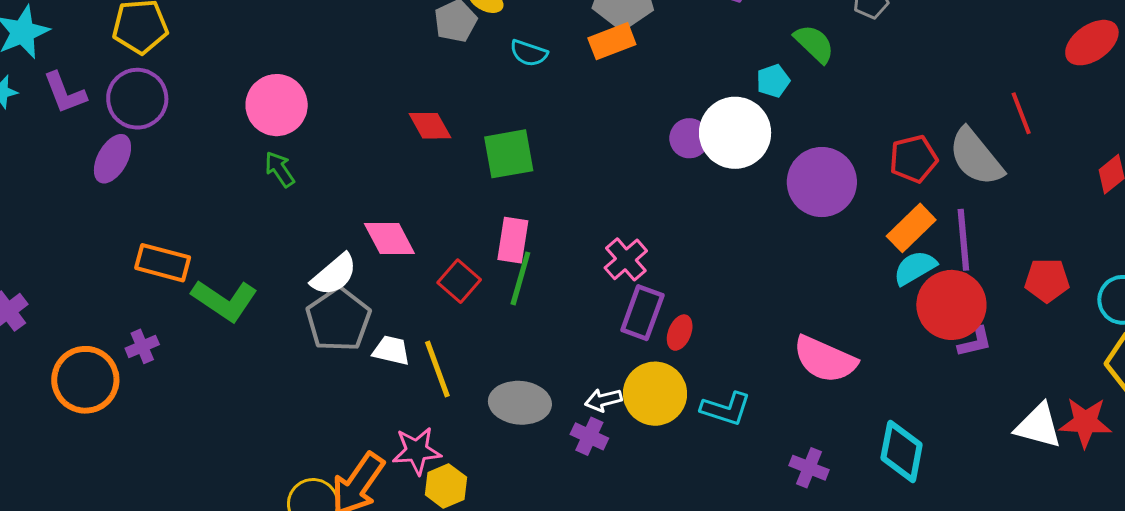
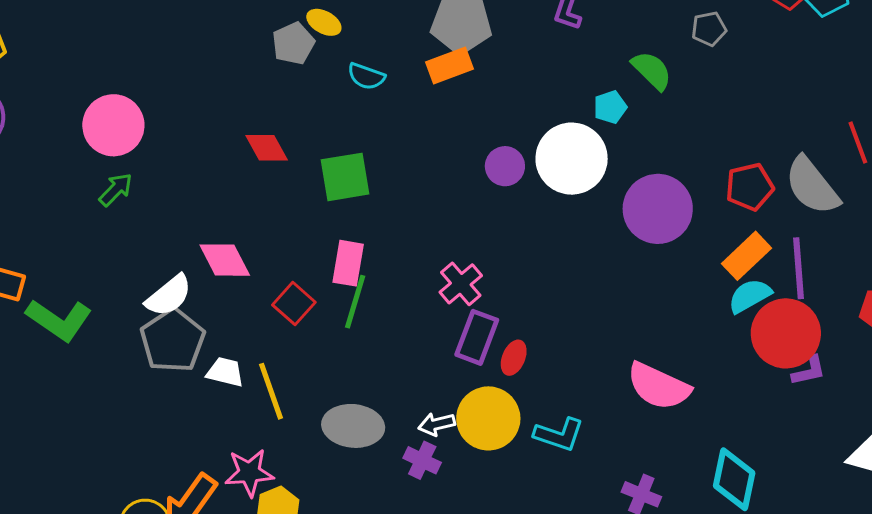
purple circle: (689, 138) -> (505, 166), moved
green arrow: (280, 169) -> (116, 190), turned 78

